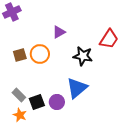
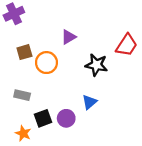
brown square: (20, 55) -> (24, 52), moved
blue triangle: (77, 88) -> (89, 102), size x0.6
gray rectangle: (19, 95) -> (22, 95), moved, turned -32

